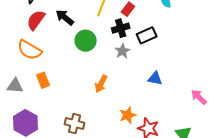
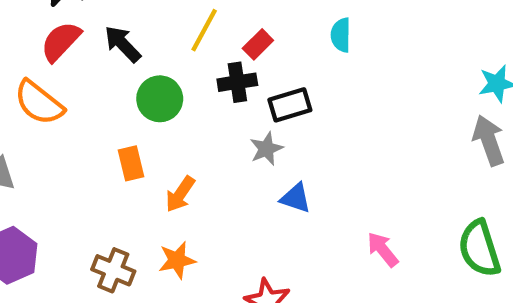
gray star: (122, 51) -> (266, 149), moved
orange rectangle: (43, 80) -> (131, 163), moved
orange star: (128, 115) -> (177, 260), moved

